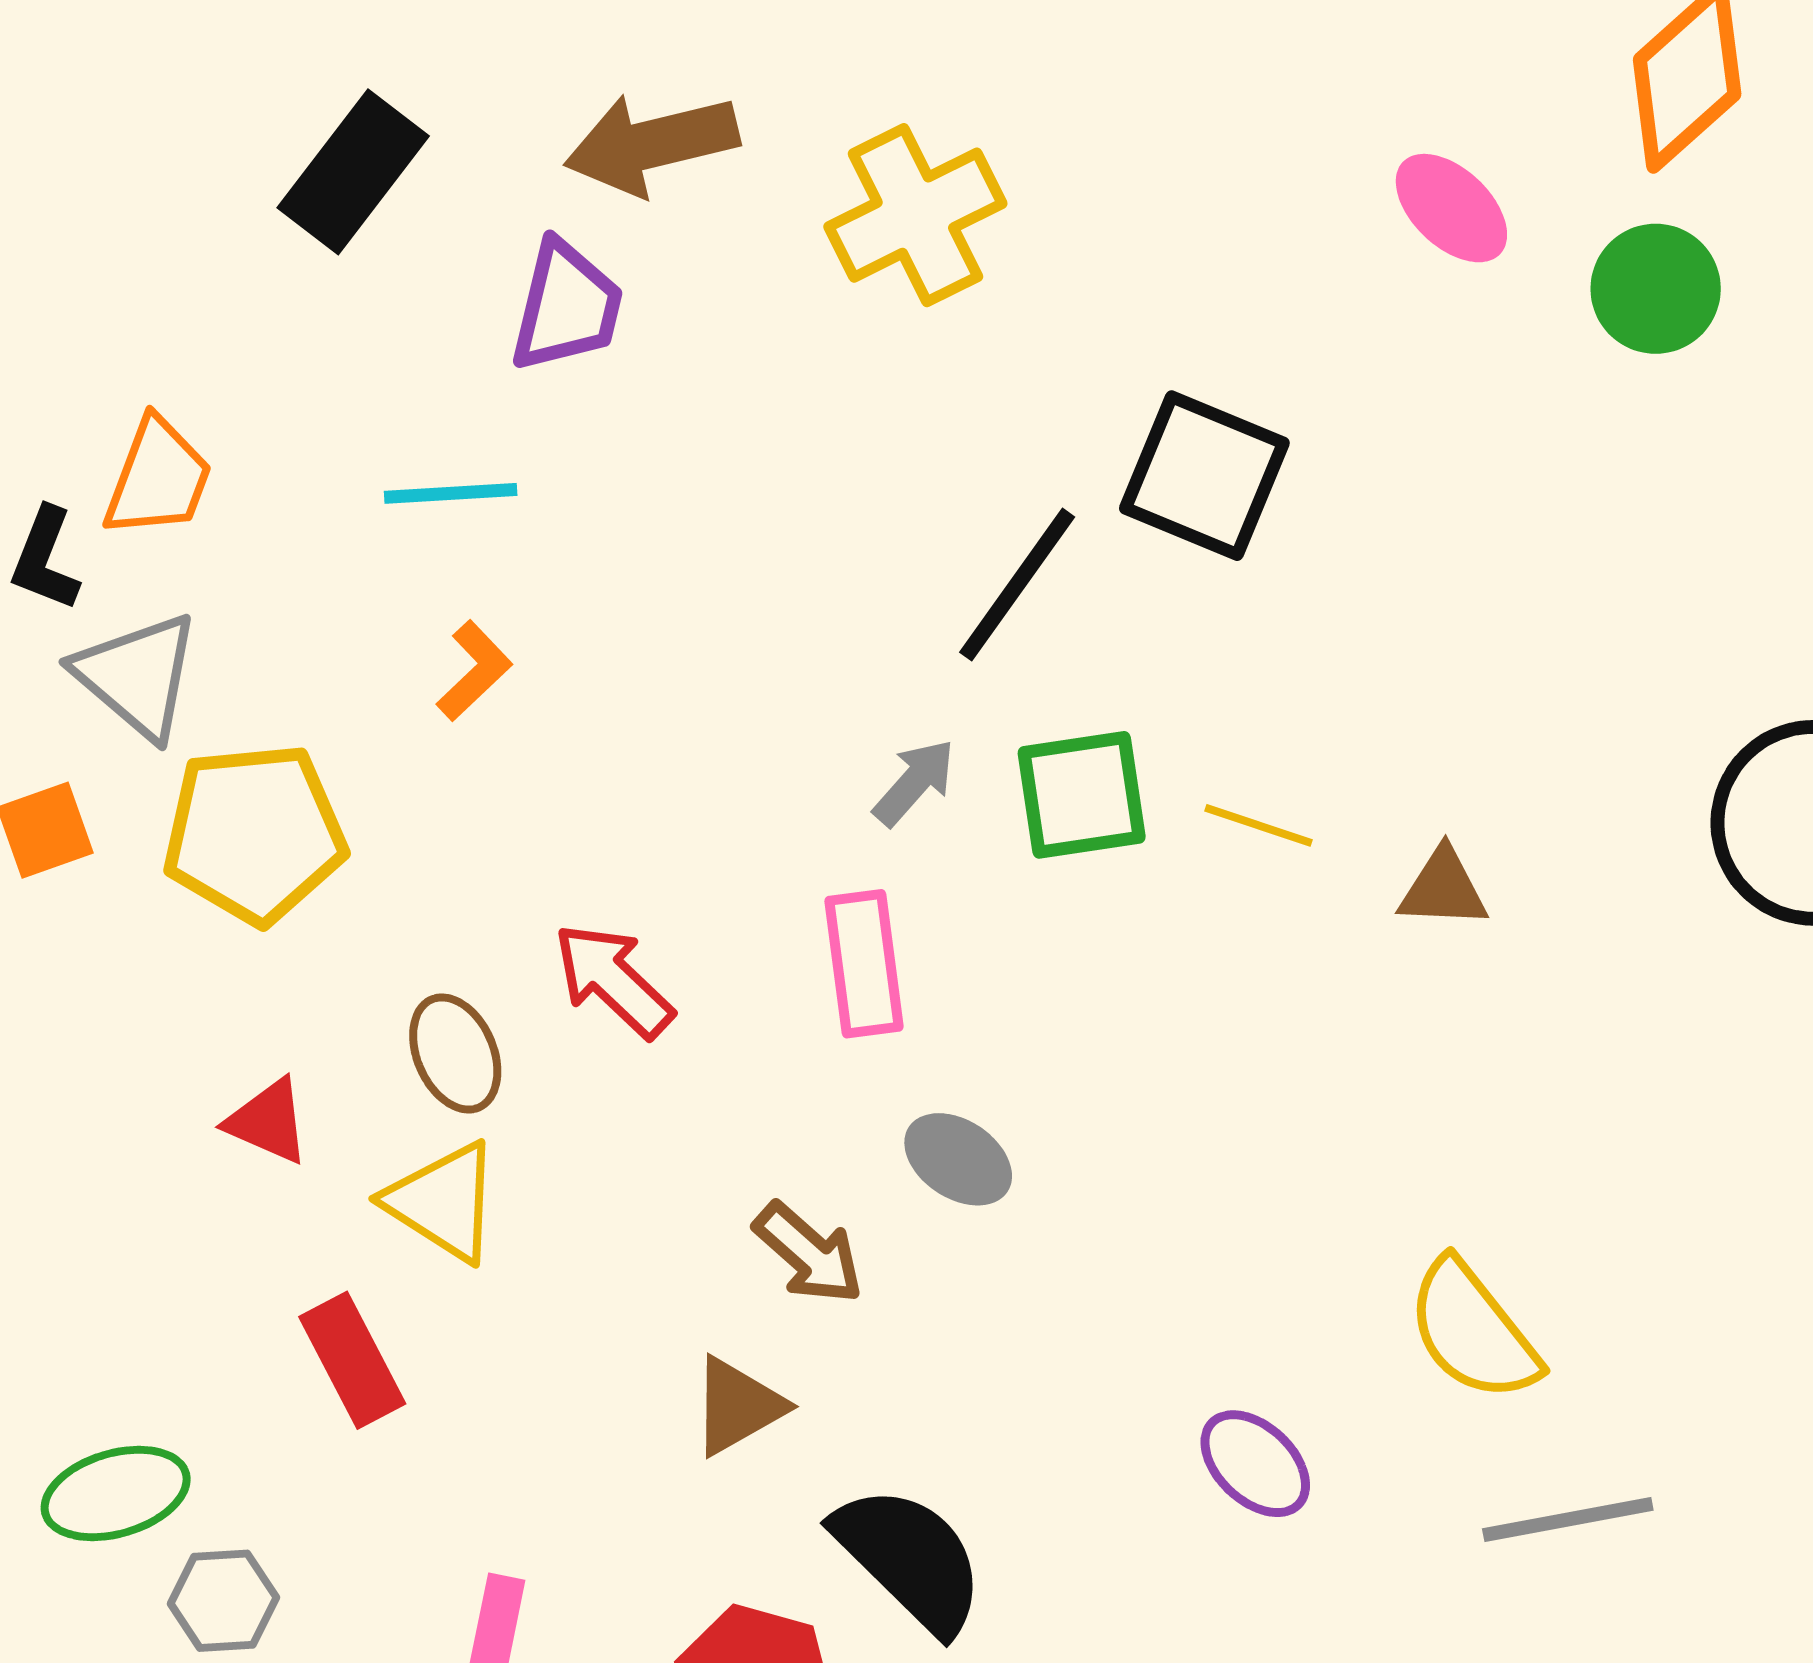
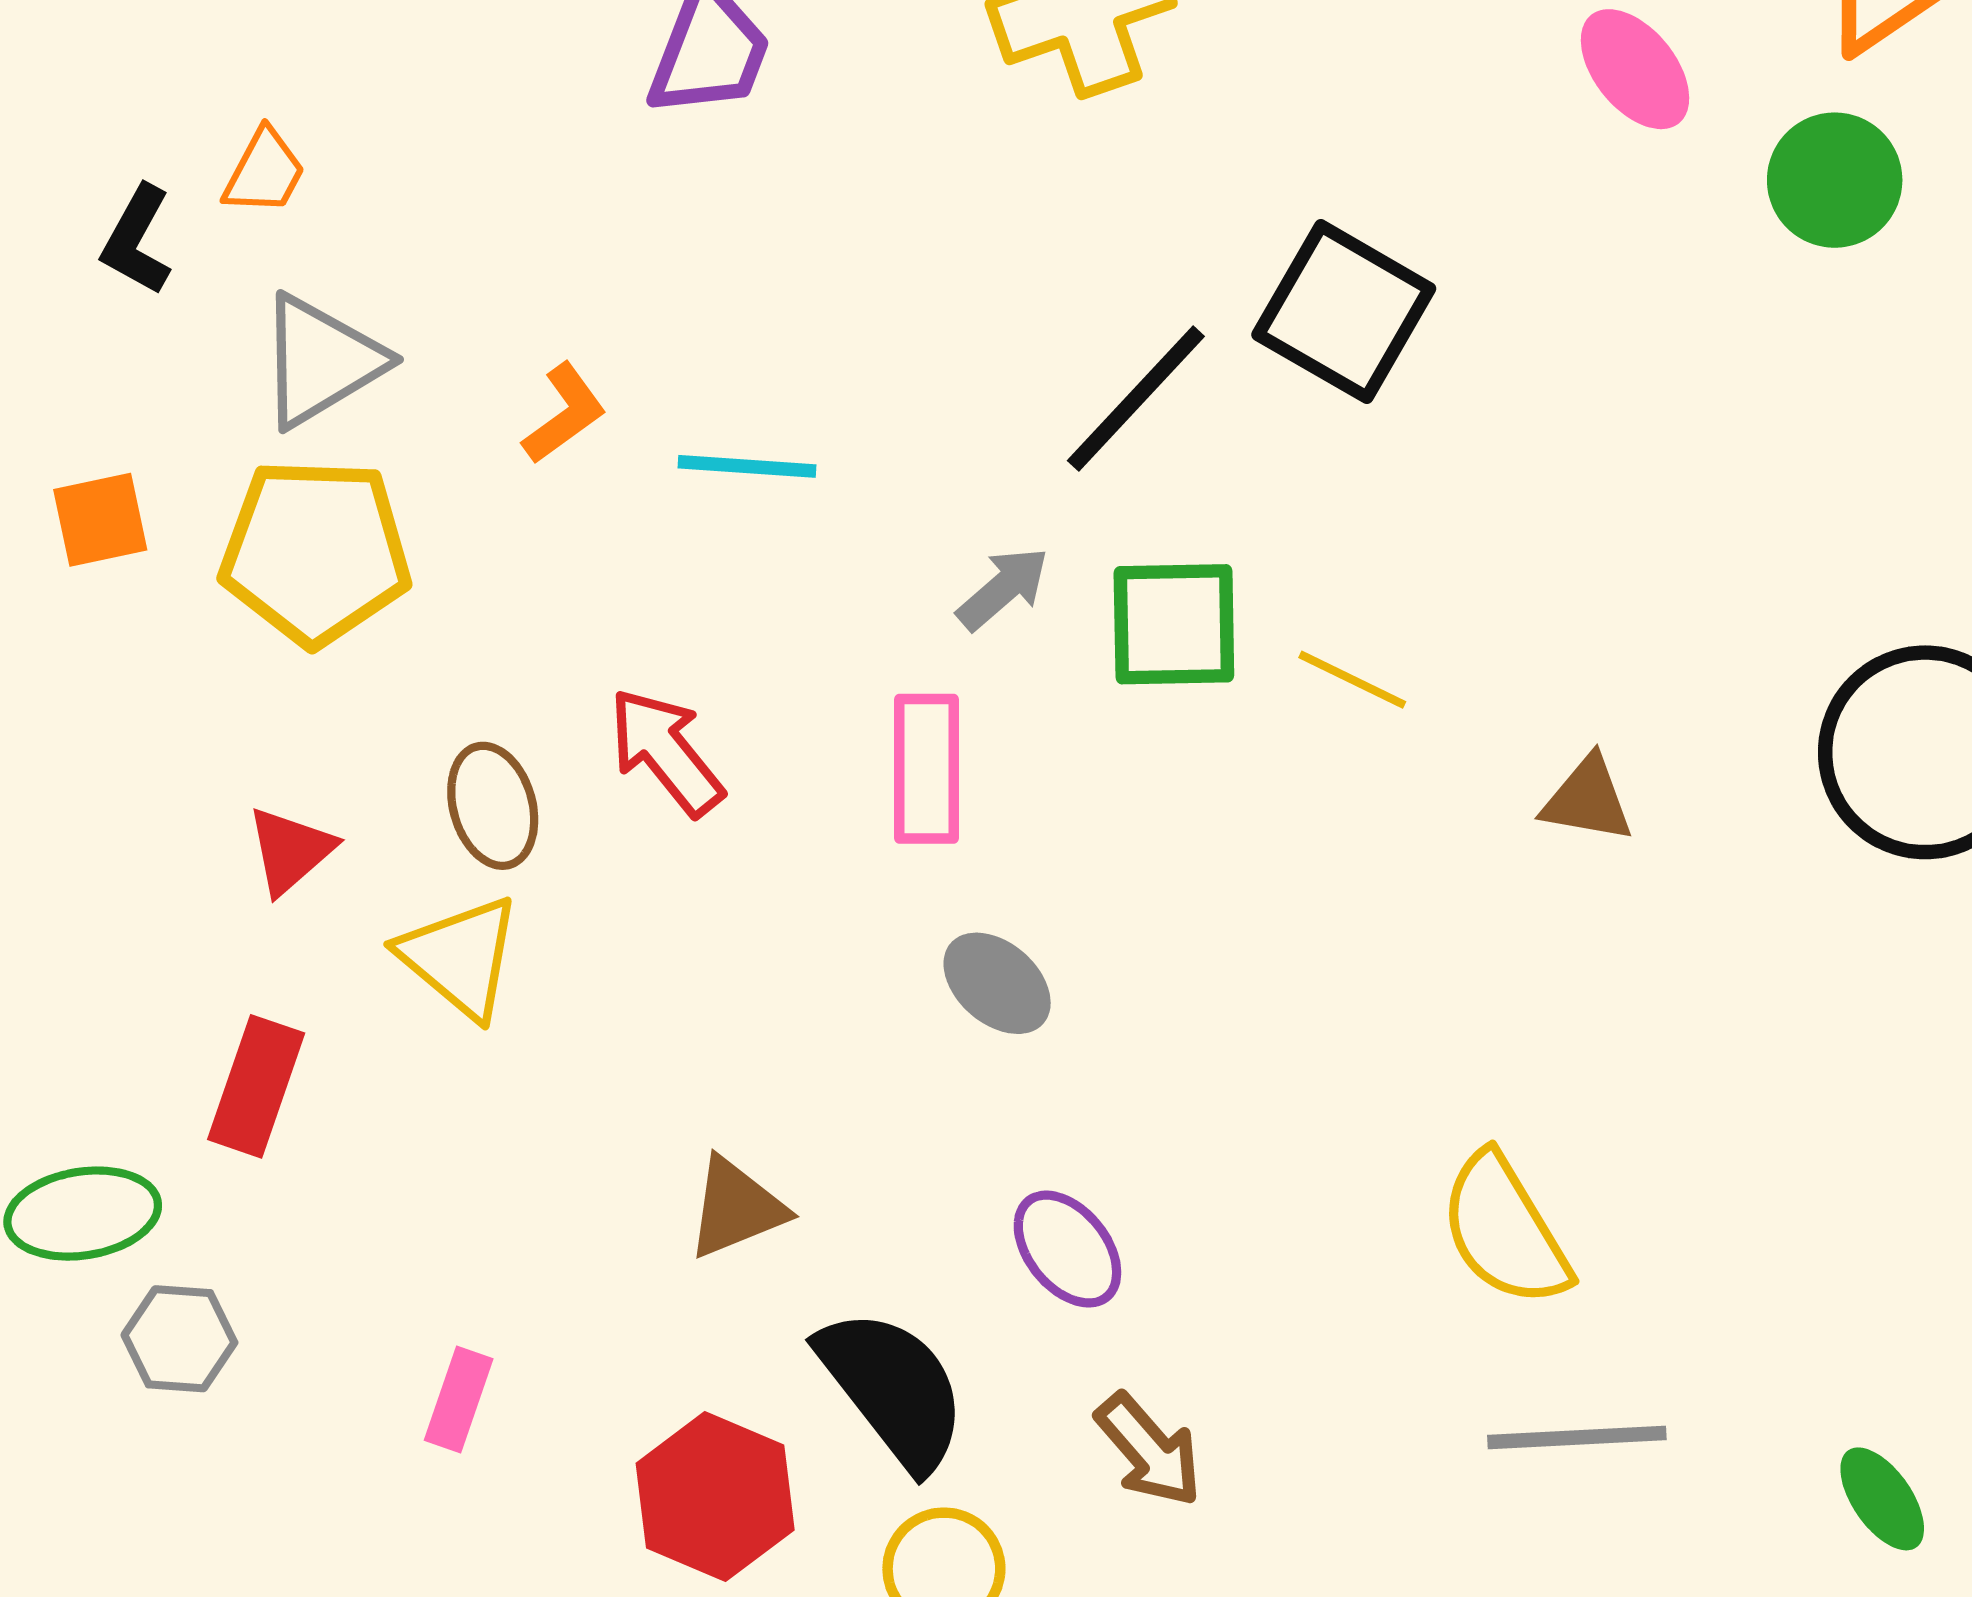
orange trapezoid: (158, 478) -> (264, 172), size x0.7
cyan line: (451, 493) -> (747, 466), moved
gray triangle: (137, 676) -> (321, 361), moved, turned 41
brown triangle: (1443, 889) -> (1588, 800), moved
red triangle: (268, 1121) -> (290, 850), turned 48
brown arrow: (809, 1253) -> (1149, 1450), moved
red rectangle: (352, 1360) -> (256, 1086), moved, turned 39
purple ellipse: (1255, 1464) -> (1067, 1249), moved

